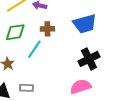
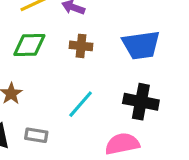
cyan line: (34, 49) -> (81, 104), moved
black cross: (89, 59) -> (141, 102), turned 30

